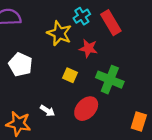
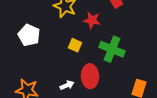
red ellipse: (86, 109) -> (90, 76), turned -45
white arrow: (47, 111) -> (67, 85), moved, turned -56

